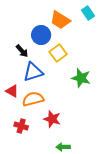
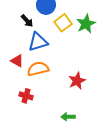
green star: (81, 78) -> (86, 24), moved, turned 30
red star: (52, 119) -> (77, 81), moved, turned 30

